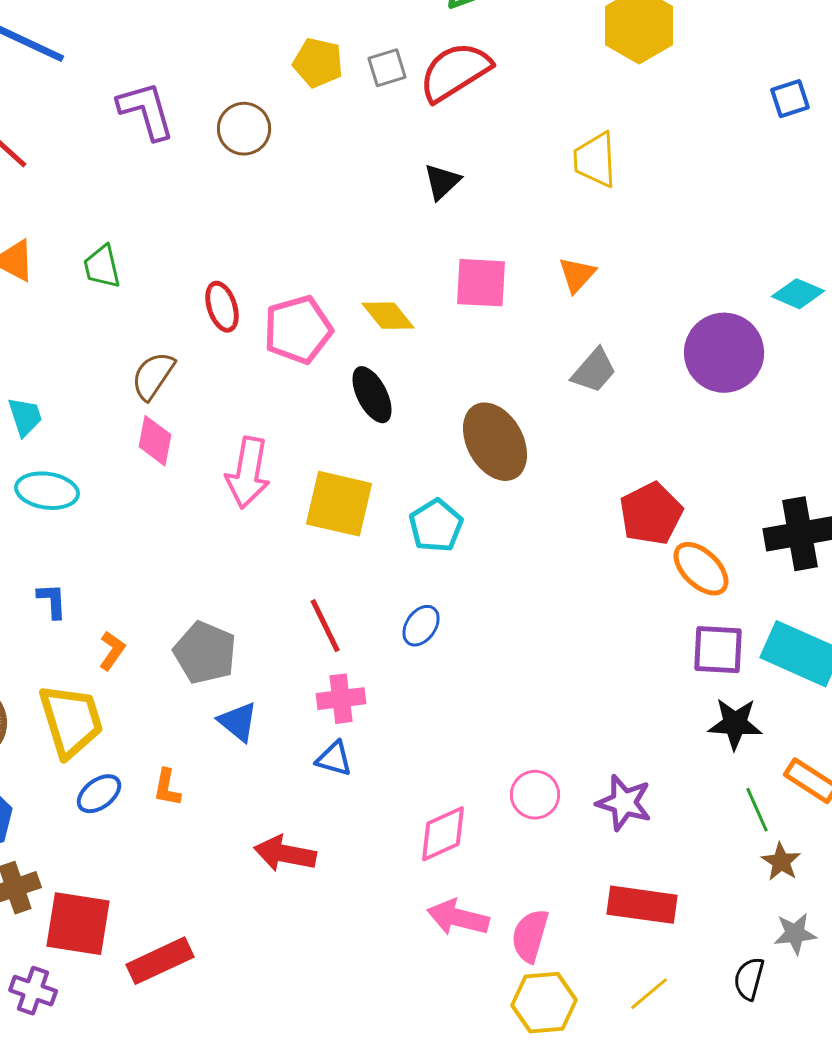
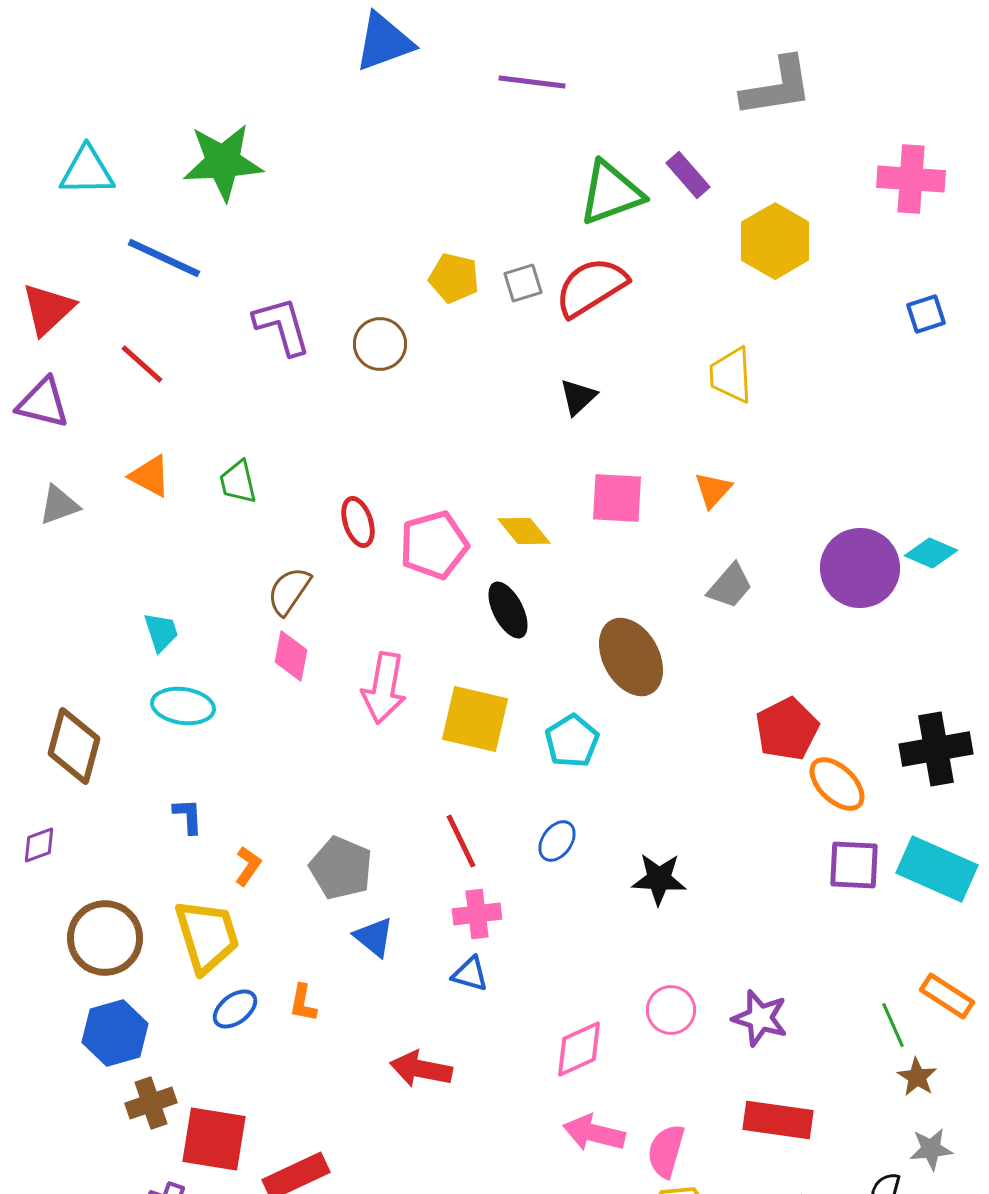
cyan diamond: (798, 294) -> (931, 553), moved
black star: (735, 724) -> (659, 879), moved

